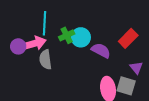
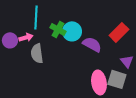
green cross: (67, 35) -> (58, 29), turned -35
pink arrow: (34, 43) -> (26, 37), size x0.6

